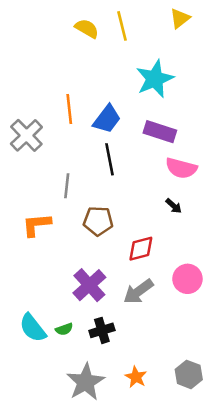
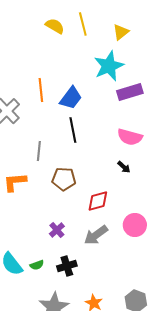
yellow triangle: (180, 18) -> (121, 32), moved
purple rectangle: (160, 132) -> (130, 92), moved, turned -35
purple cross: (89, 285) -> (57, 230), size x0.6

